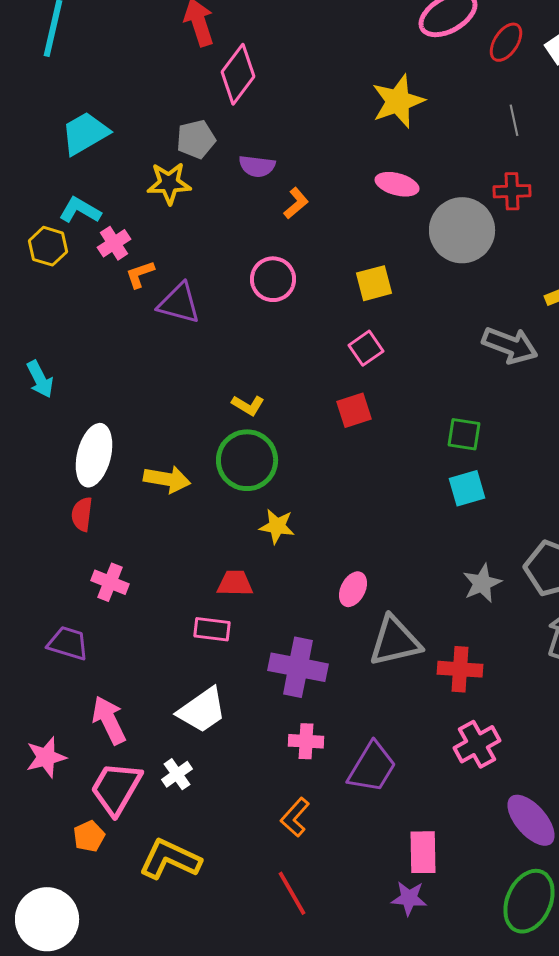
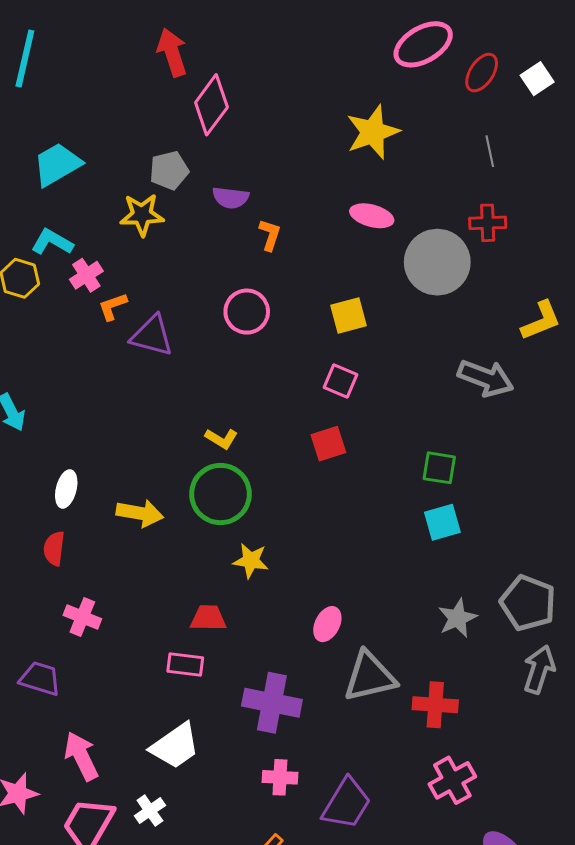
orange L-shape: (296, 203) -> (270, 235), turned -32
pink square: (366, 348) -> (340, 381), turned -32
white ellipse: (94, 455) -> (66, 489), size x0.6

